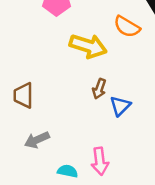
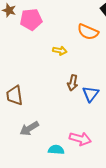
yellow arrow: (88, 46) -> (60, 51), size x0.5
pink arrow: (100, 161) -> (80, 139), turned -60

